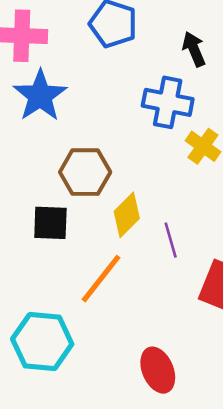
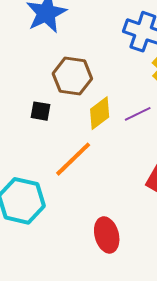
black square: (50, 223) -> (41, 111), size x0.7
purple line: (171, 240) -> (138, 114), moved, turned 72

